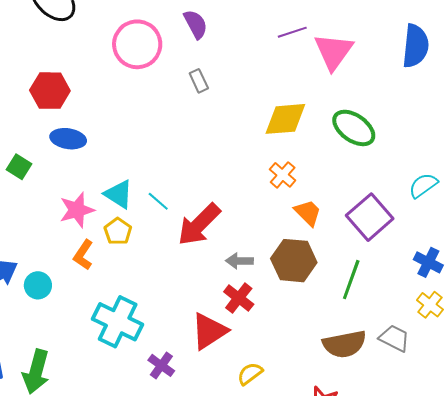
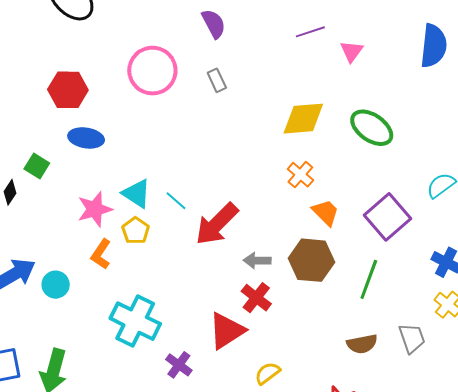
pink circle: (137, 44) -> (152, 71), moved
pink triangle: (334, 52) -> (352, 51), size x0.6
gray trapezoid: (394, 338) -> (412, 338), turned 44
brown semicircle: (344, 344) -> (362, 344), size x0.7

